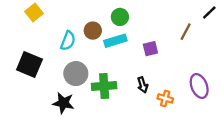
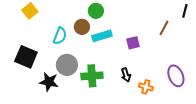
black line: (209, 12) -> (185, 11), turned -32
green circle: (120, 17) -> (96, 11), moved
black star: (63, 103) -> (49, 82), moved

